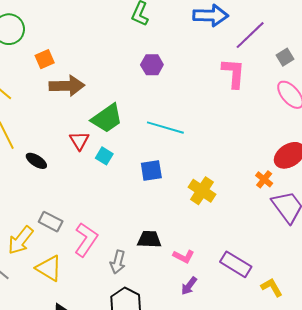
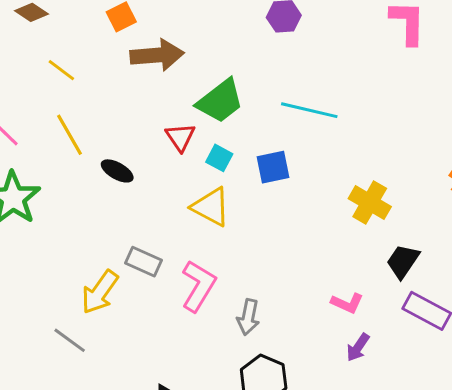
blue square: (151, 171) -> (273, 167), moved
black trapezoid: (149, 239) -> (403, 261), moved, turned -55
yellow triangle: (49, 268) -> (211, 207), moved

